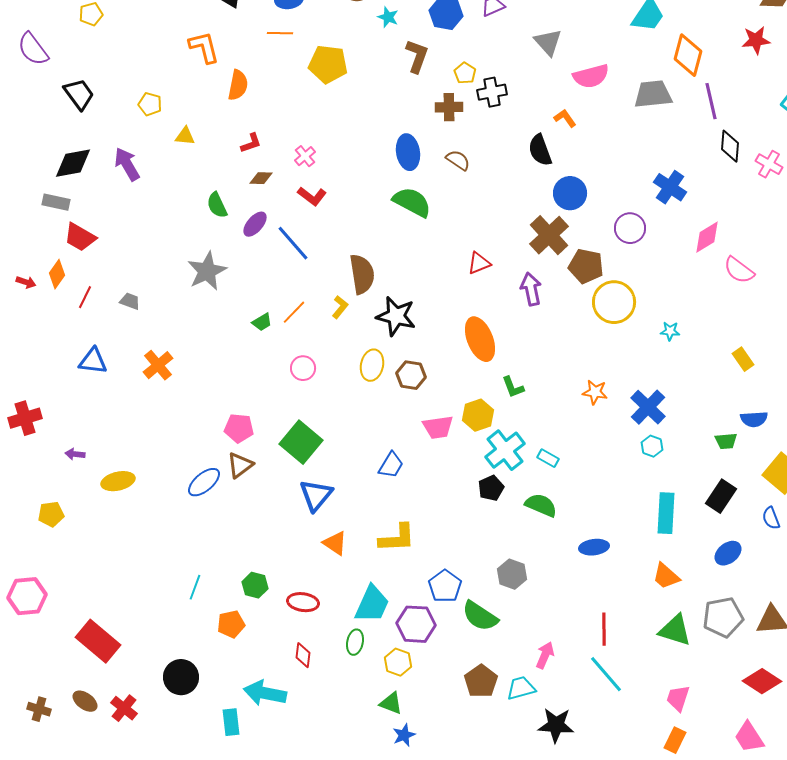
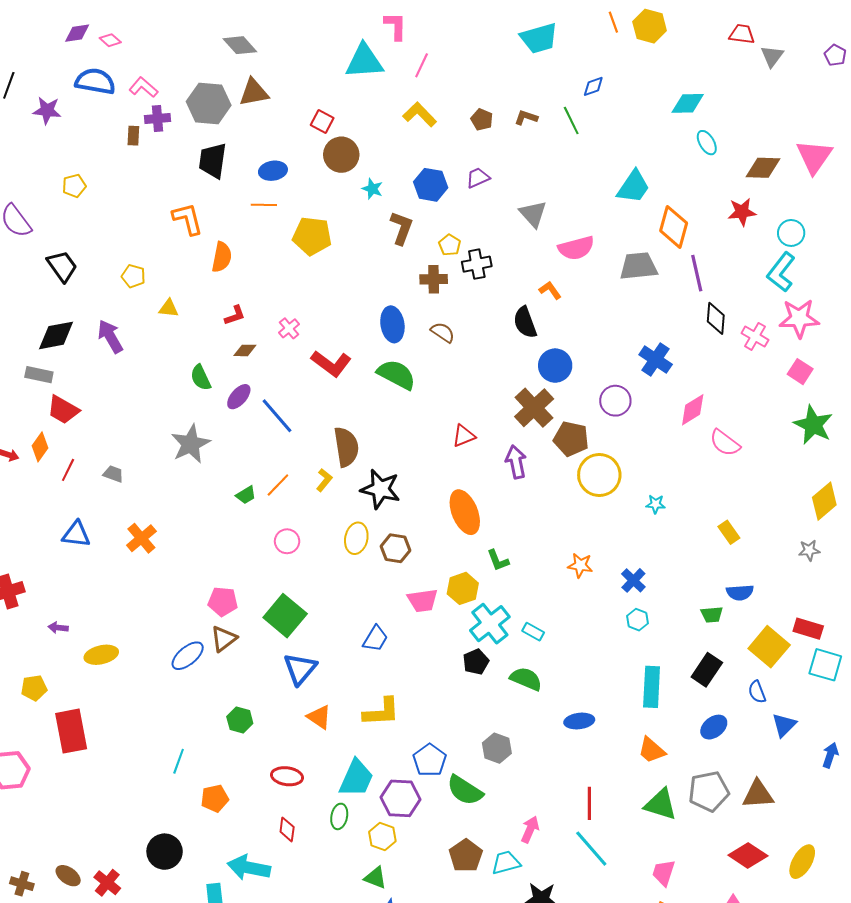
red L-shape: (312, 196) -> (331, 364), moved, size x1.4
blue cross: (648, 407) -> (633, 580), size x0.7
green hexagon: (255, 585) -> (240, 720), moved
red rectangle: (98, 641) -> (71, 731), moved, turned 39

